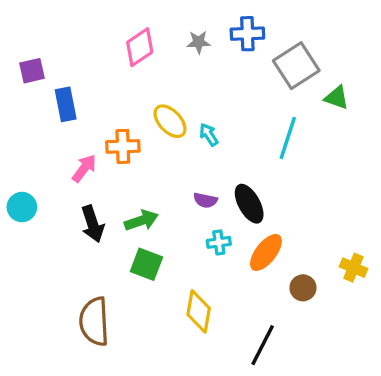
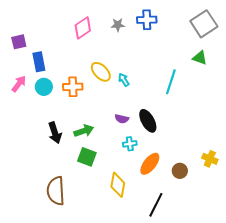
gray square: (296, 66) -> (204, 24), moved
pink arrow: (84, 168) -> (19, 84), moved
cyan circle: (22, 207) -> (44, 87), moved
orange ellipse: (266, 252) -> (150, 164), moved

